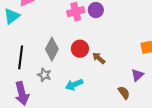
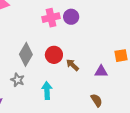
purple triangle: (137, 75) -> (101, 71), moved, turned 40
cyan arrow: (74, 85) -> (47, 91), turned 108

